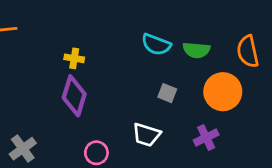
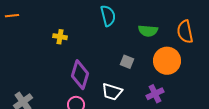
cyan semicircle: (156, 44) -> (108, 16), moved, turned -125
purple diamond: (74, 96) -> (80, 75), moved

